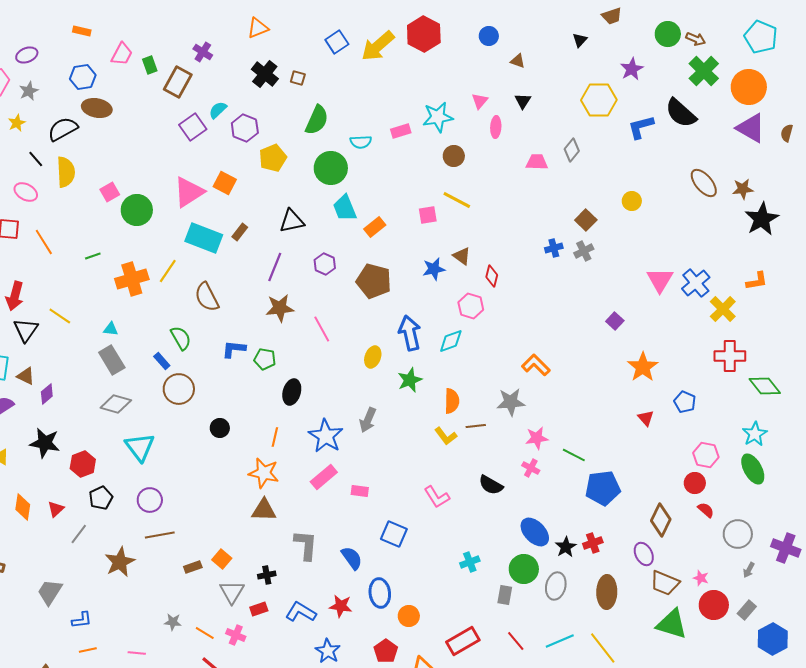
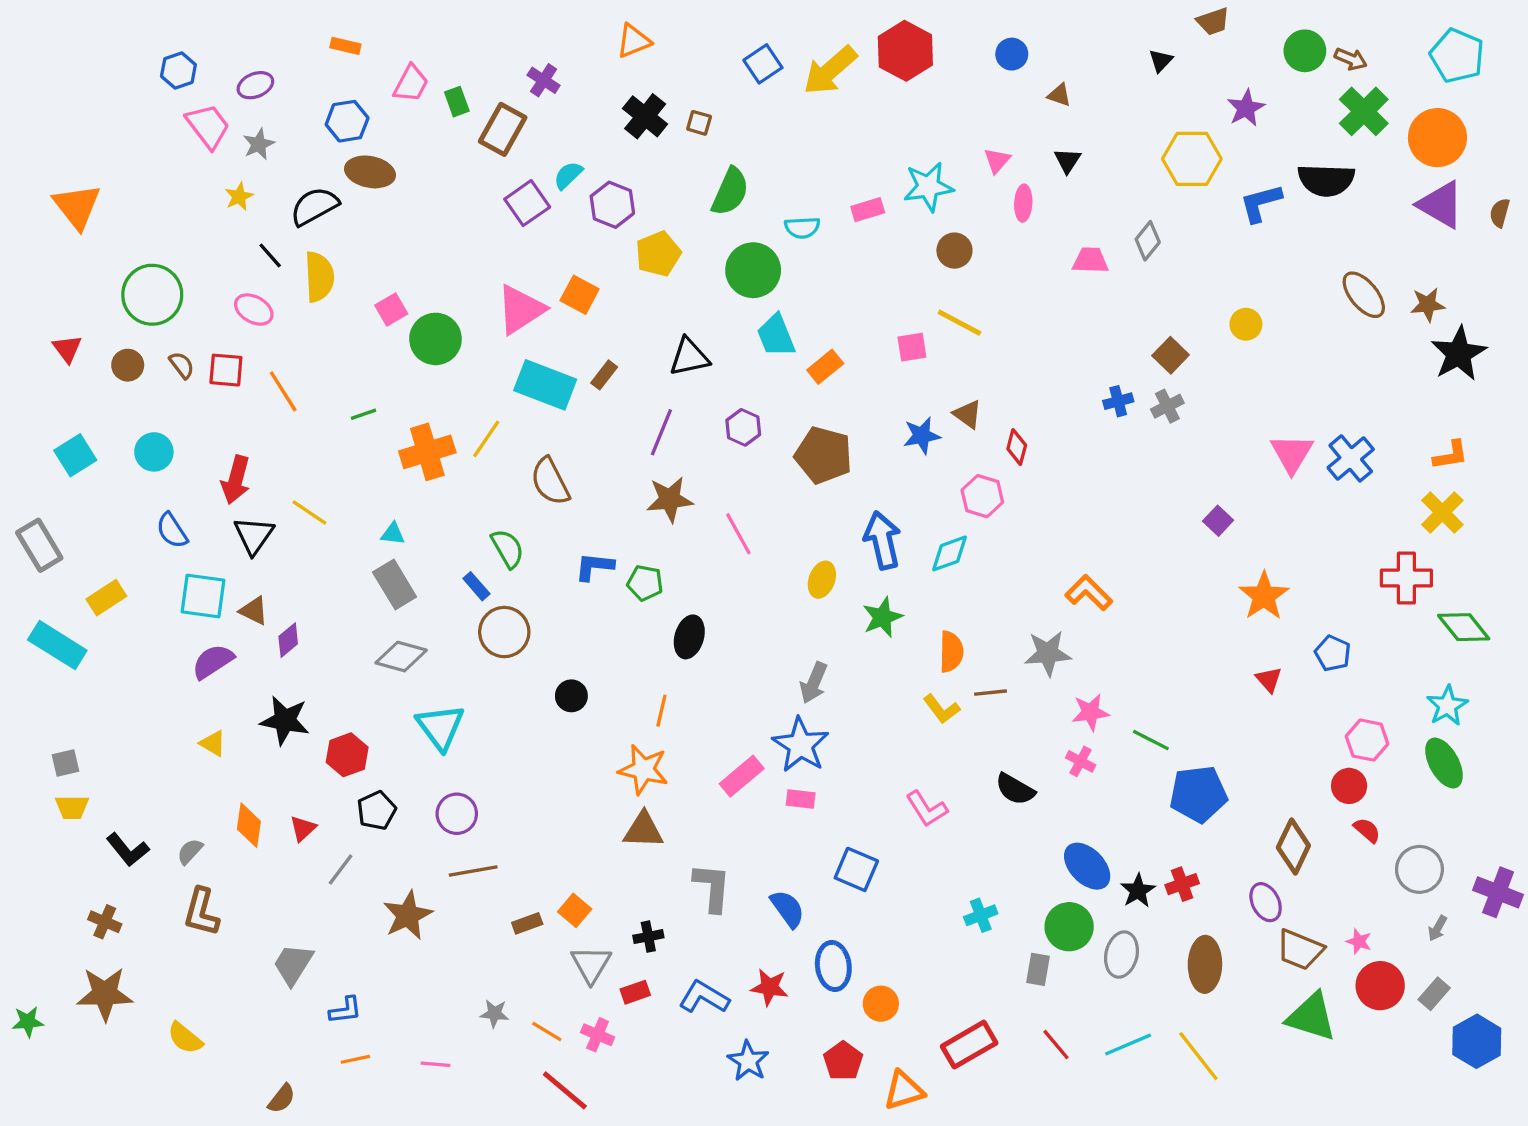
black semicircle: (681, 113) -> (1326, 180), turned -40
yellow cross: (723, 309) -> (1442, 512), moved
blue star: (326, 436) -> (801, 745), moved

